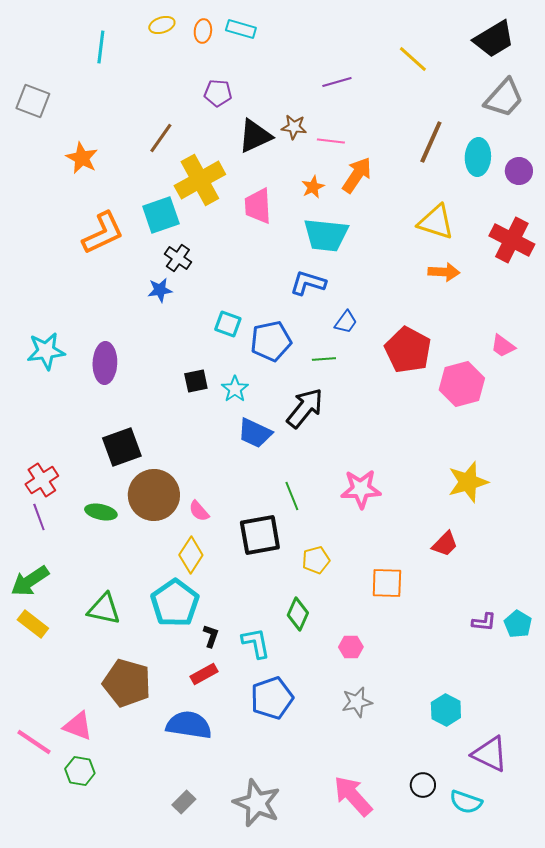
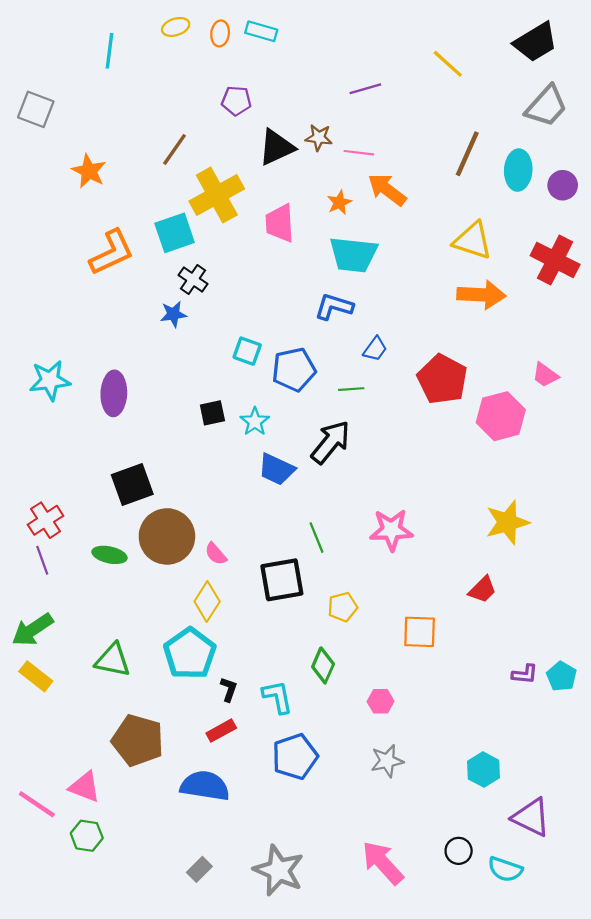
orange arrow: (357, 175) -> (387, 190), turned -87
orange arrow: (444, 272) -> (481, 295), size x1.4

